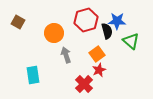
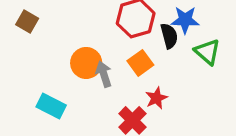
orange circle: (54, 33) -> (86, 63), moved
orange square: (97, 54) -> (140, 63), moved
cyan rectangle: (33, 75) -> (51, 106), turned -54

